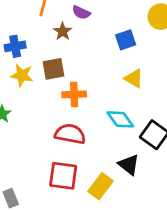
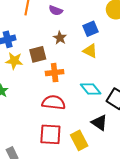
brown star: (63, 31) -> (60, 38), moved
yellow triangle: (134, 78) -> (90, 51), moved
yellow rectangle: (101, 186) -> (79, 140), turned -60

